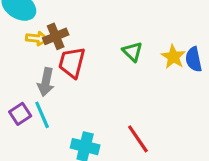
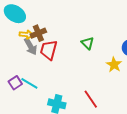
yellow star: (173, 57) -> (114, 65), moved
gray arrow: (46, 82) -> (31, 46), moved, turned -42
cyan line: (42, 115) -> (29, 83), turned -36

